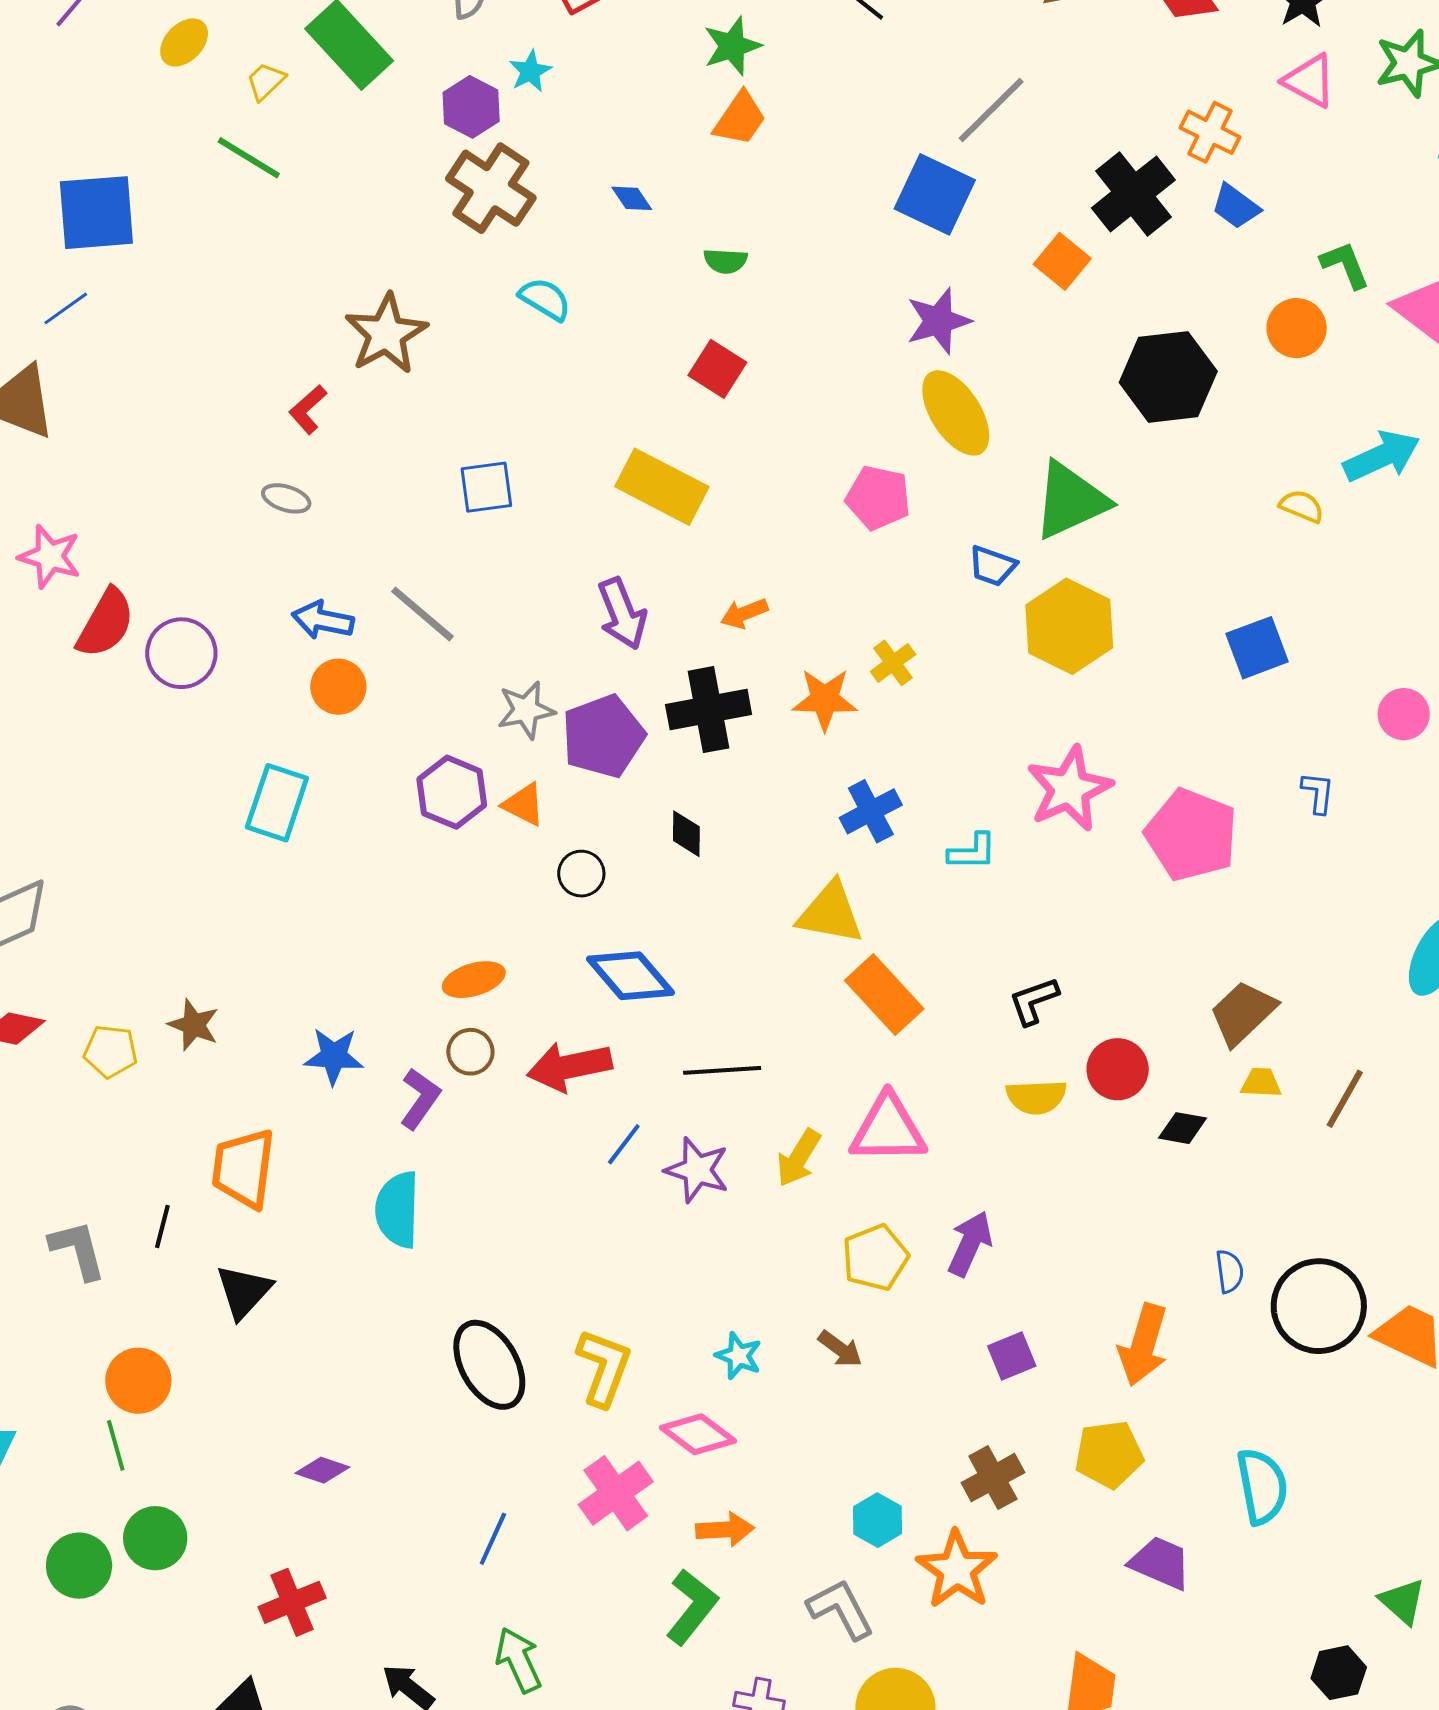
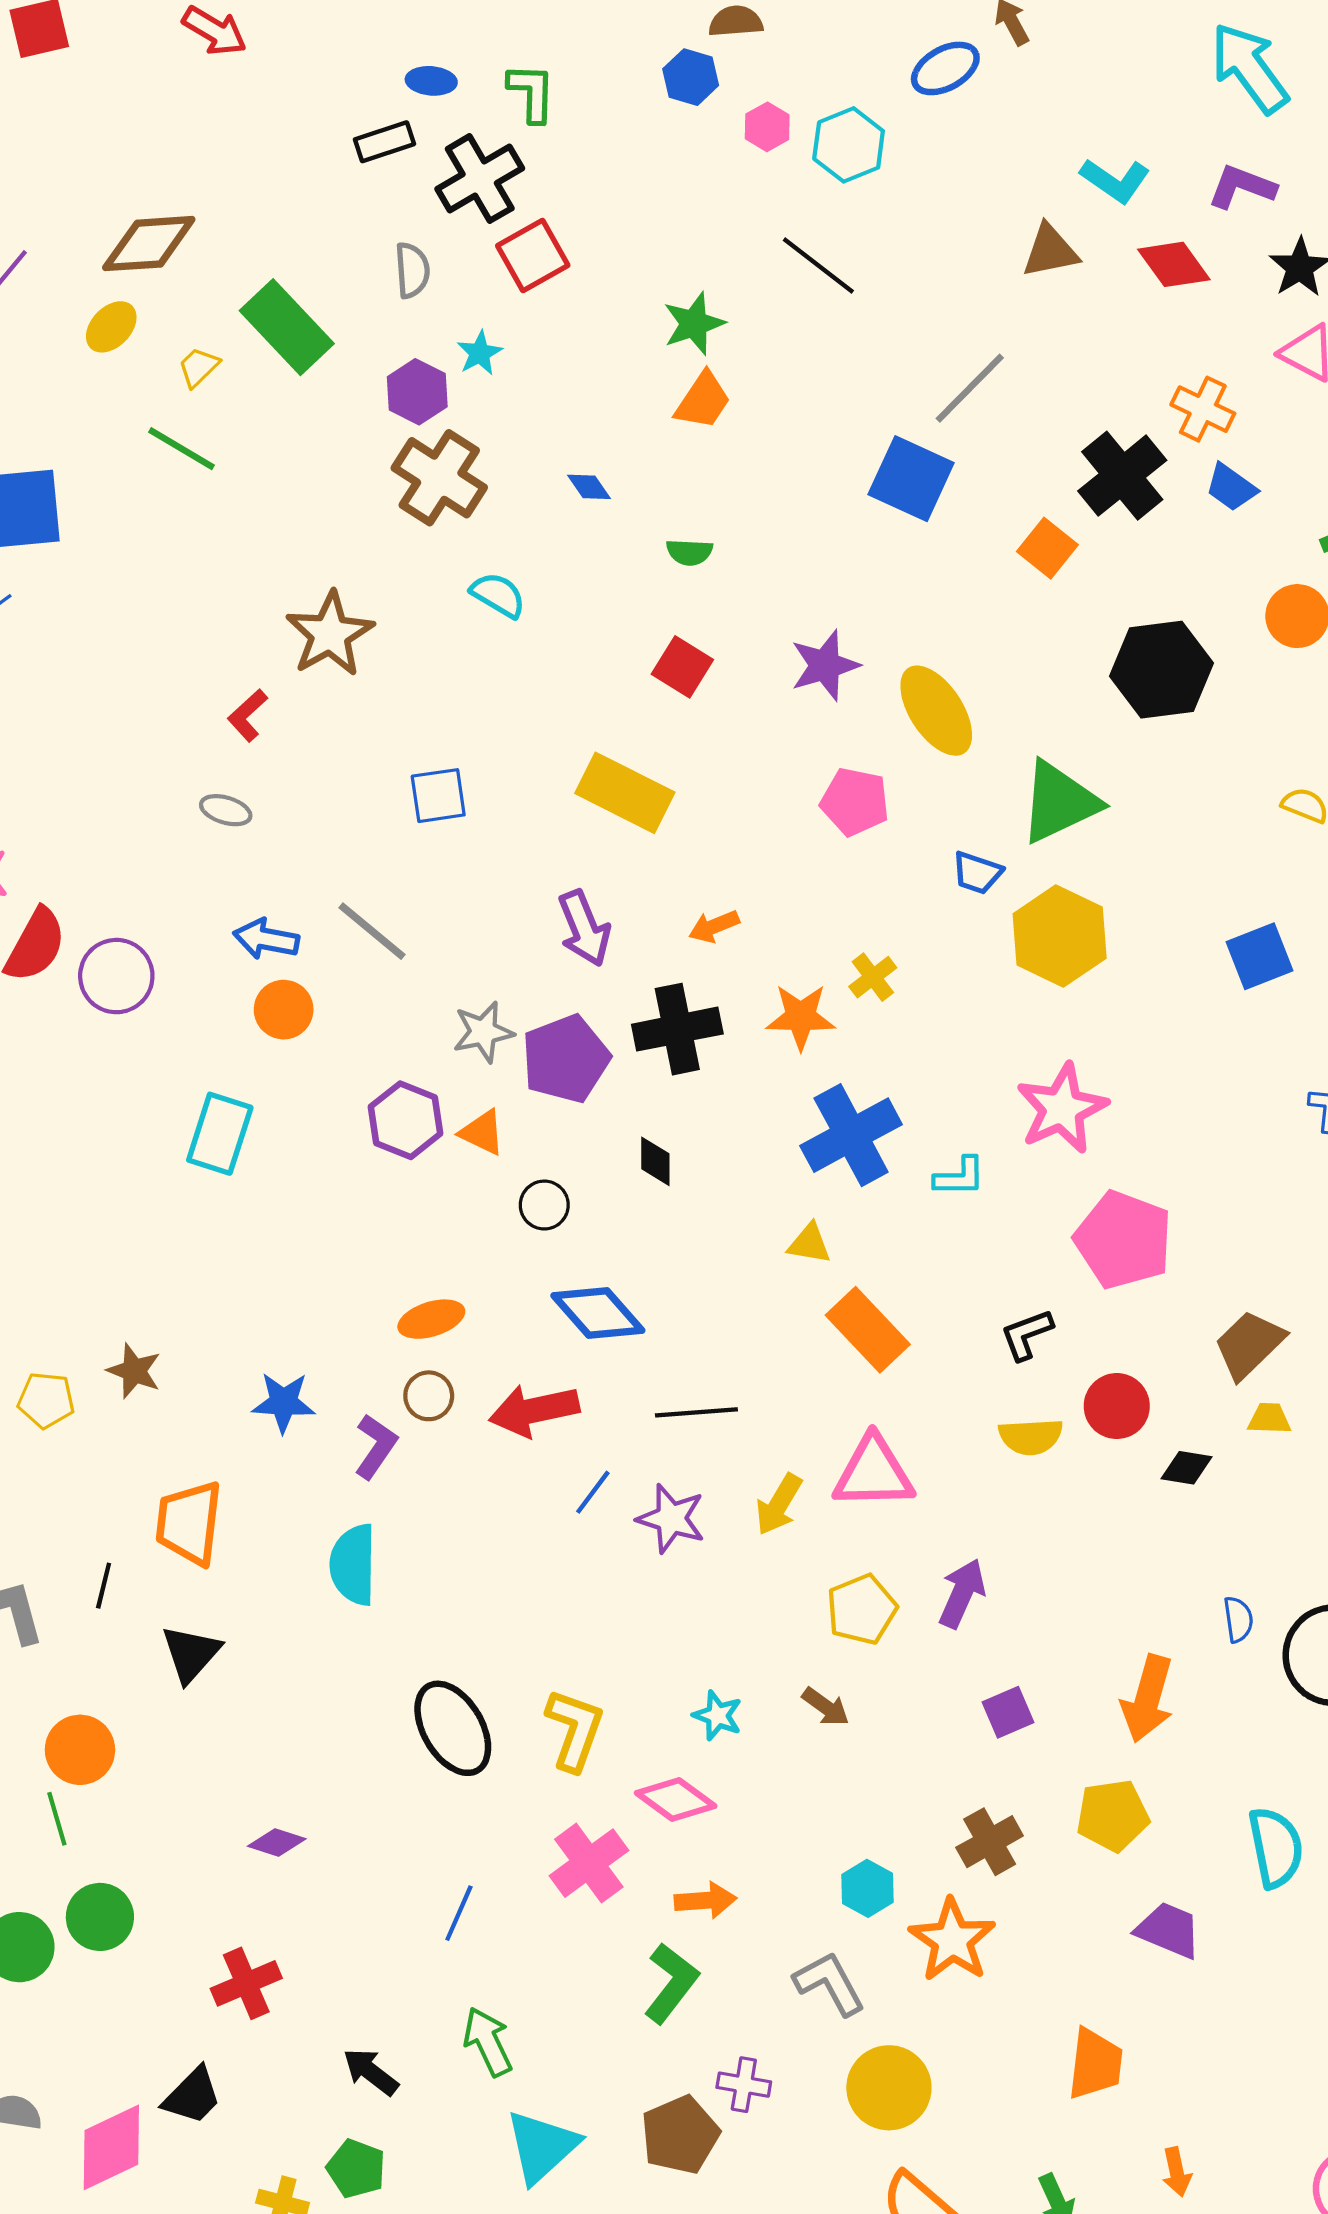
purple star: (938, 321) -> (825, 665), moved
blue cross: (871, 811) -> (851, 1135), size x1.5
pink pentagon: (1191, 835) -> (1123, 1240), moved
yellow triangle: (830, 913) -> (809, 1244), size x0.6

